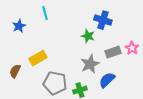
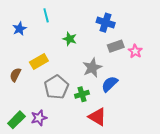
green star: (88, 36) -> (70, 39), moved
gray rectangle: (113, 52) -> (116, 46), moved
gray pentagon: (55, 83) -> (56, 87), turned 30

